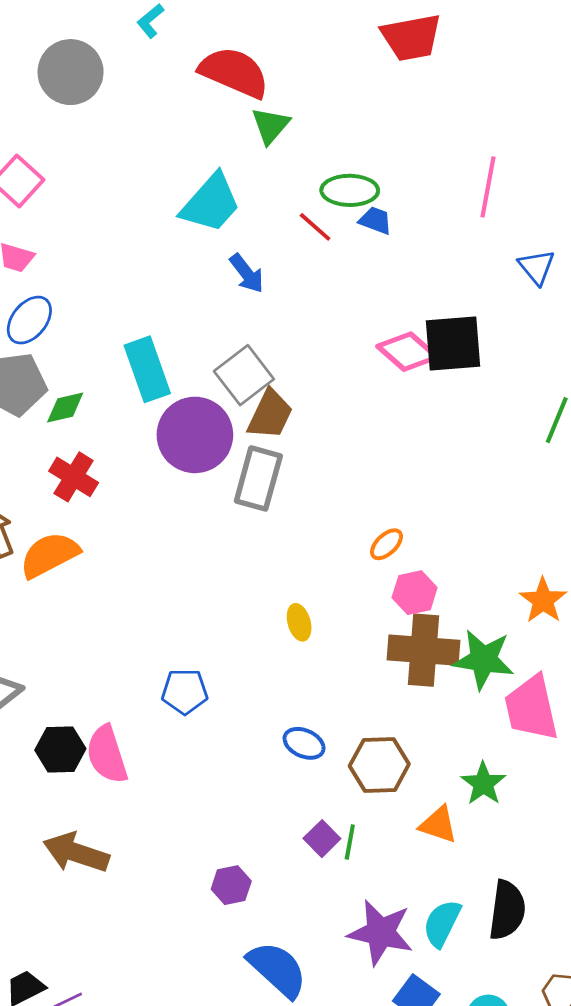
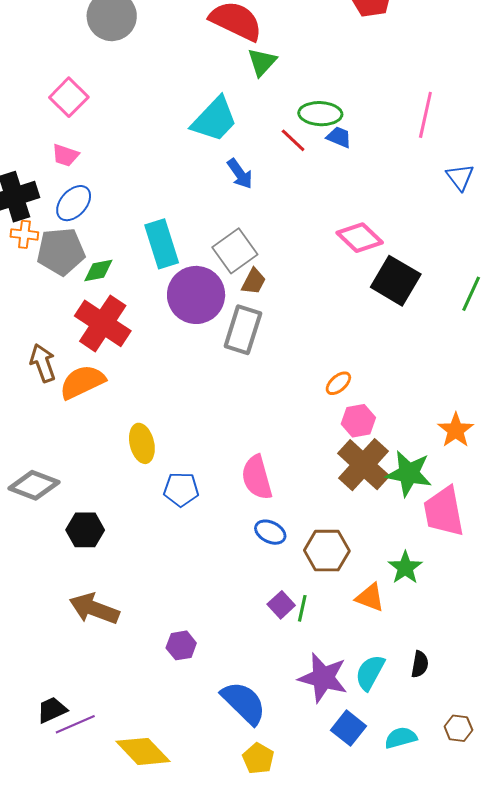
black square: (453, 344) -> (396, 281), moved, turned 33
brown trapezoid: (270, 414) -> (254, 281), size x0.7
red cross: (74, 477) -> (103, 323), size x1.5
yellow ellipse: (299, 622) -> (142, 443), moved, size x1.4
brown cross: (423, 650) -> (364, 465), turned 36
pink semicircle: (107, 754) -> (257, 477), moved
purple hexagon: (231, 885) -> (181, 645), moved
black semicircle: (507, 910) -> (420, 664), size x0.6

